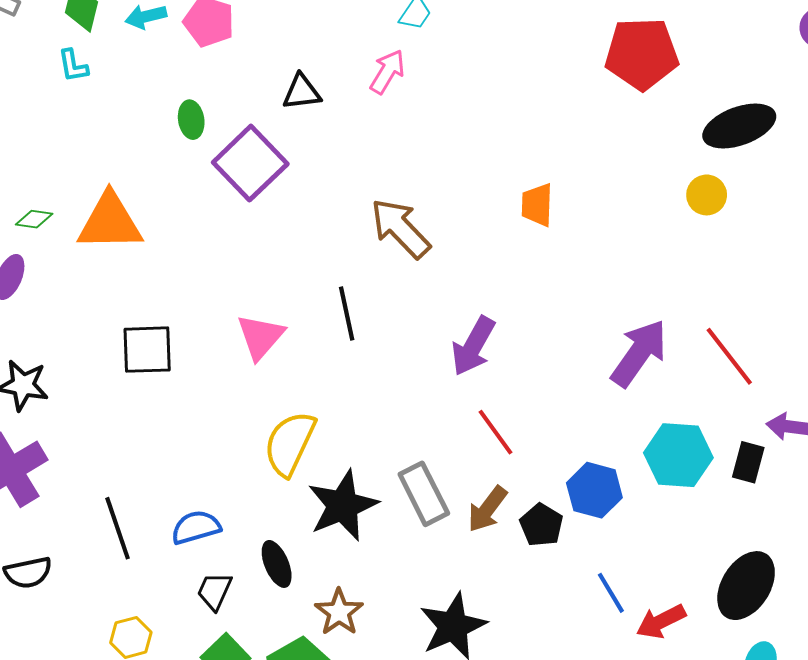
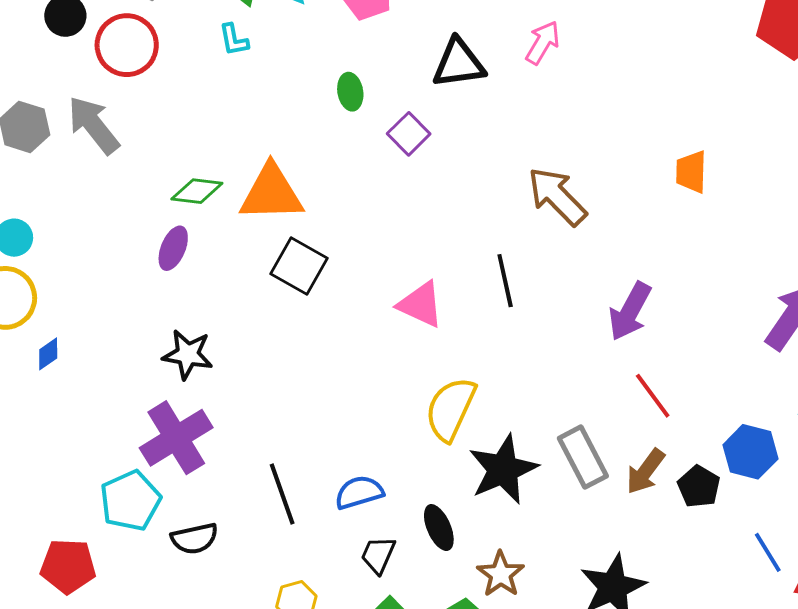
black triangle: (302, 92) -> (459, 63), size x1.4
purple square: (250, 163) -> (409, 134), size x0.6
green diamond: (34, 219) -> (197, 191), size x1.4
pink triangle: (260, 337) -> (421, 304), turned -46
black square: (147, 350) -> (299, 266), moved, turned 32

